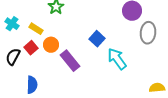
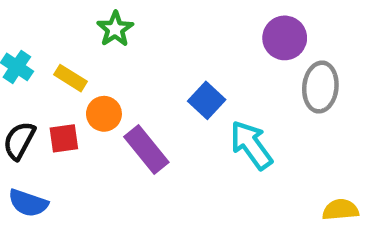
red square: (31, 48) -> (64, 138), moved, turned 32
blue semicircle: (32, 85) -> (28, 203), moved, turned 108

